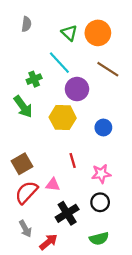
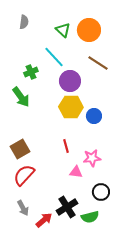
yellow hexagon: (63, 118) -> (71, 107), moved
pink triangle: (53, 185) -> (76, 172), moved
black circle: (100, 202) -> (101, 192), moved
black cross: (67, 213) -> (67, 207), moved

